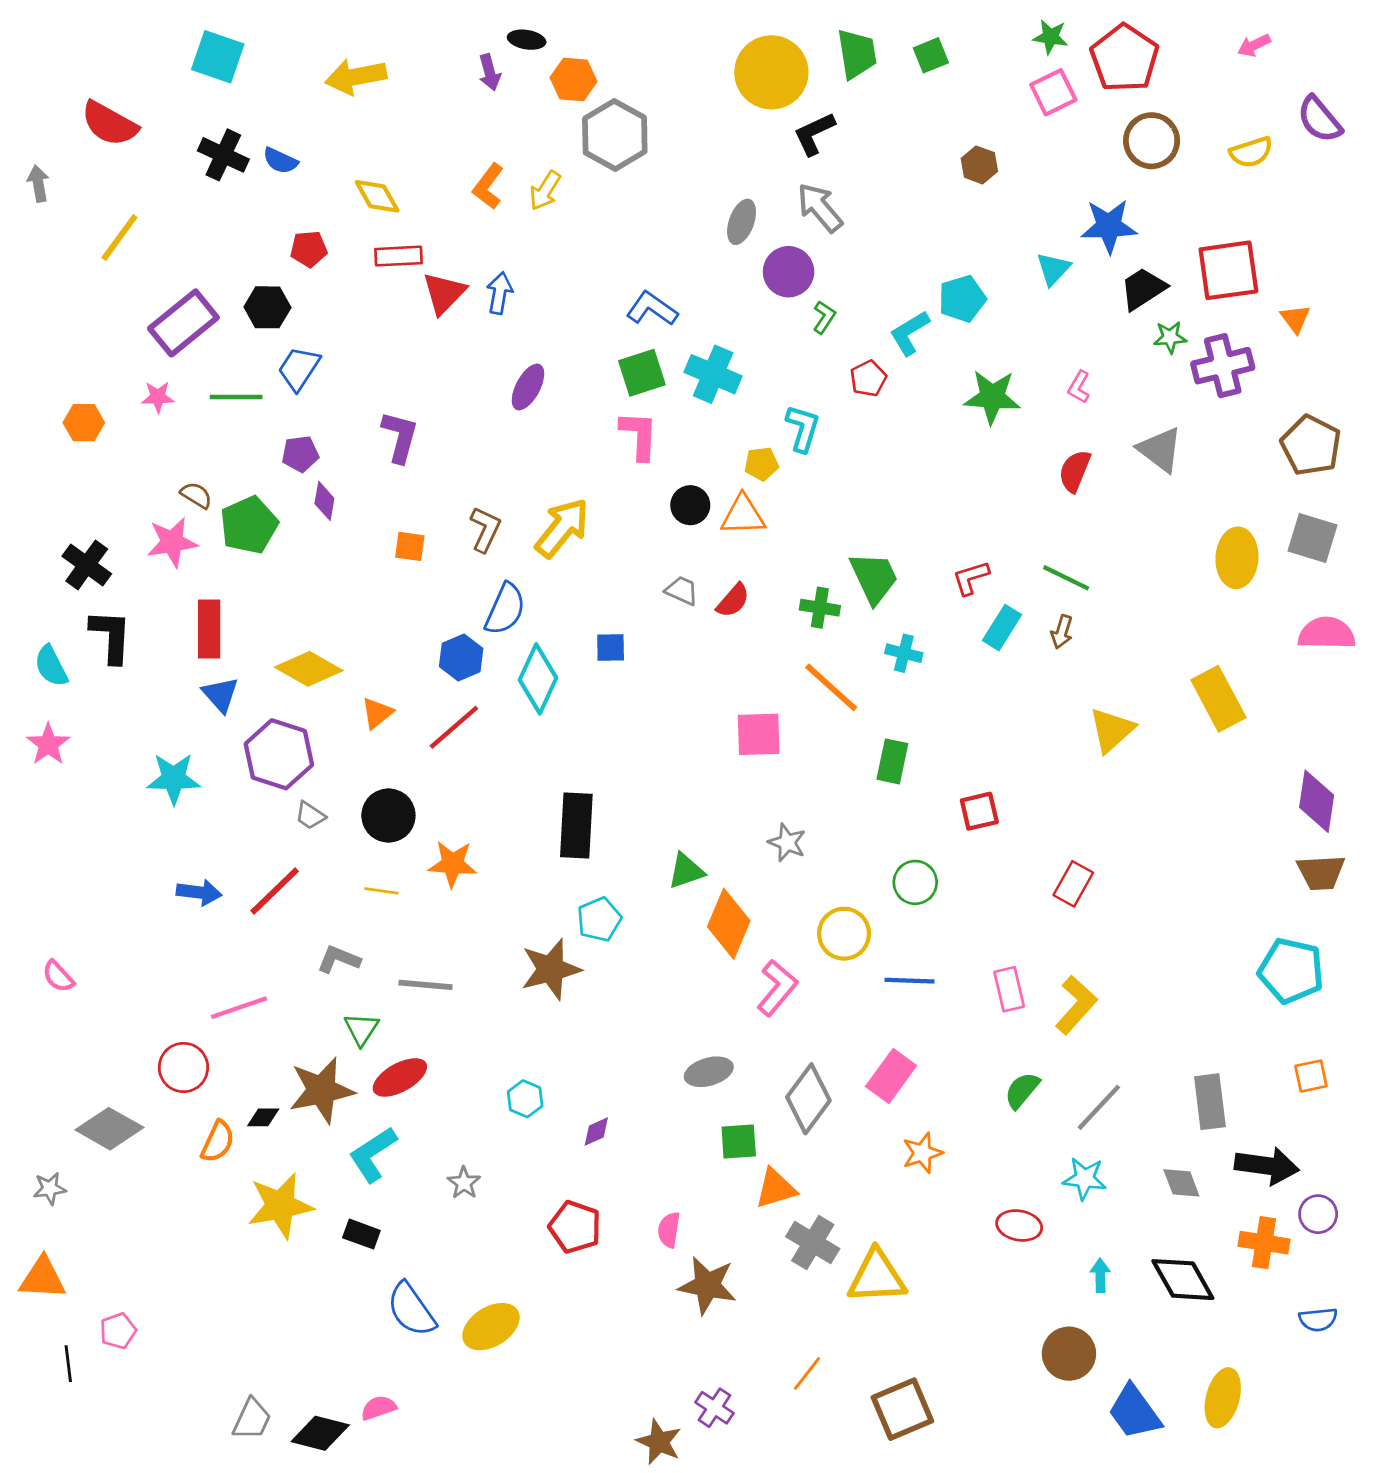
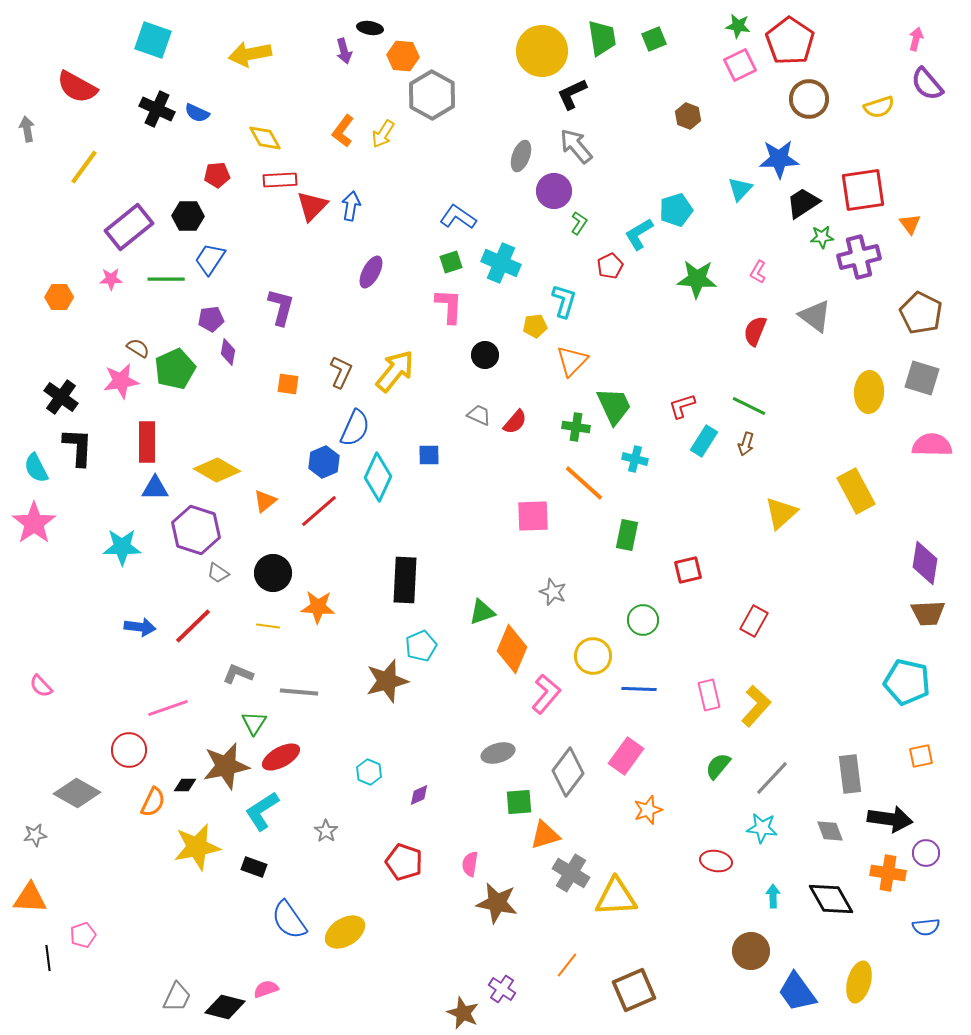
pink arrow: (1254, 45) -> (916, 39), moved, turned 130
green square: (642, 373) -> (451, 262), size x0.7
orange triangle: (743, 515) -> (572, 361), moved, turned -44
blue triangle: (221, 695) -> (155, 488), turned -48
pink star: (48, 744) -> (34, 523), size x1.4

